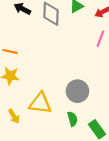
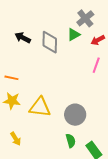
yellow triangle: (40, 103) -> (40, 107), moved

